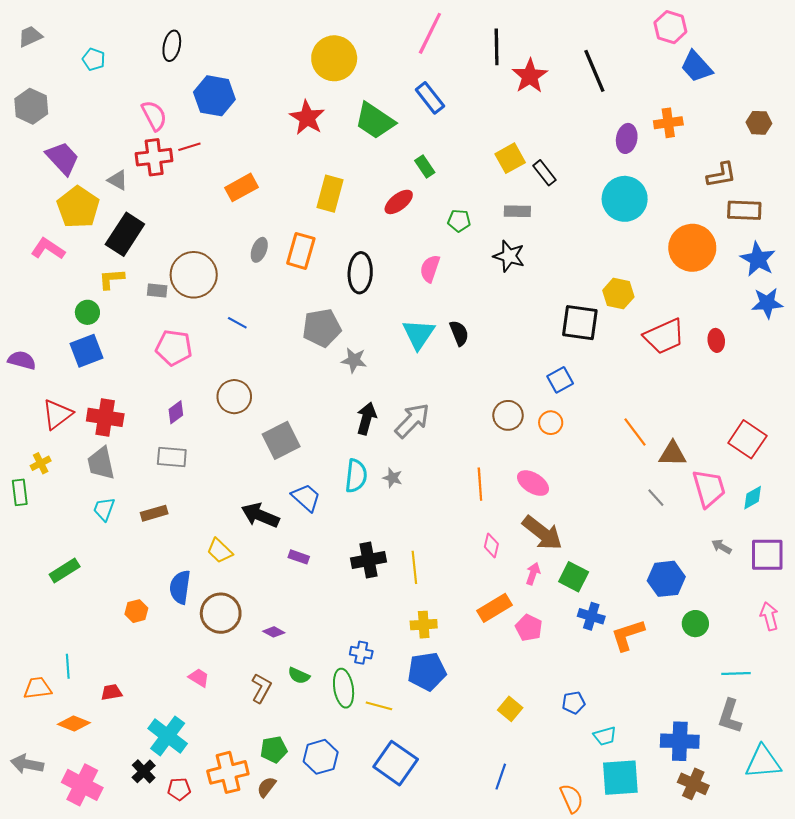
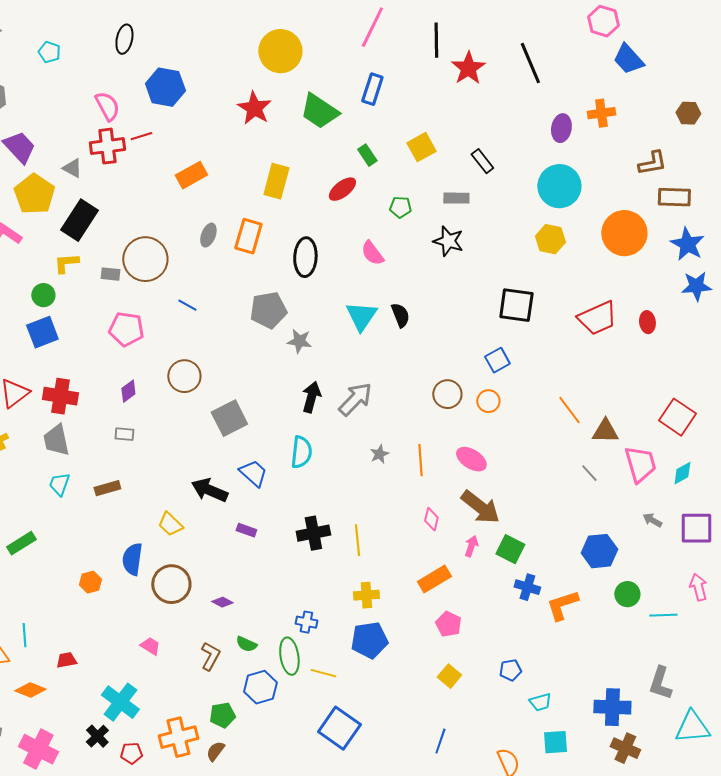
blue rectangle: (430, 98) -> (372, 89), turned 56
yellow square: (510, 158) -> (421, 147), moved
pink semicircle: (430, 269) -> (372, 253), turned -56
yellow hexagon: (618, 294) -> (550, 239), moved
gray rectangle: (172, 457) -> (124, 434), size x0.7
gray star: (392, 478) -> (379, 454), moved, turned 30
pink pentagon: (529, 628) -> (448, 624), moved
cyan line: (736, 674) -> (663, 615), moved
blue hexagon: (321, 757) -> (260, 687), moved
cyan square: (620, 778) -> (555, 742), size x0.7

